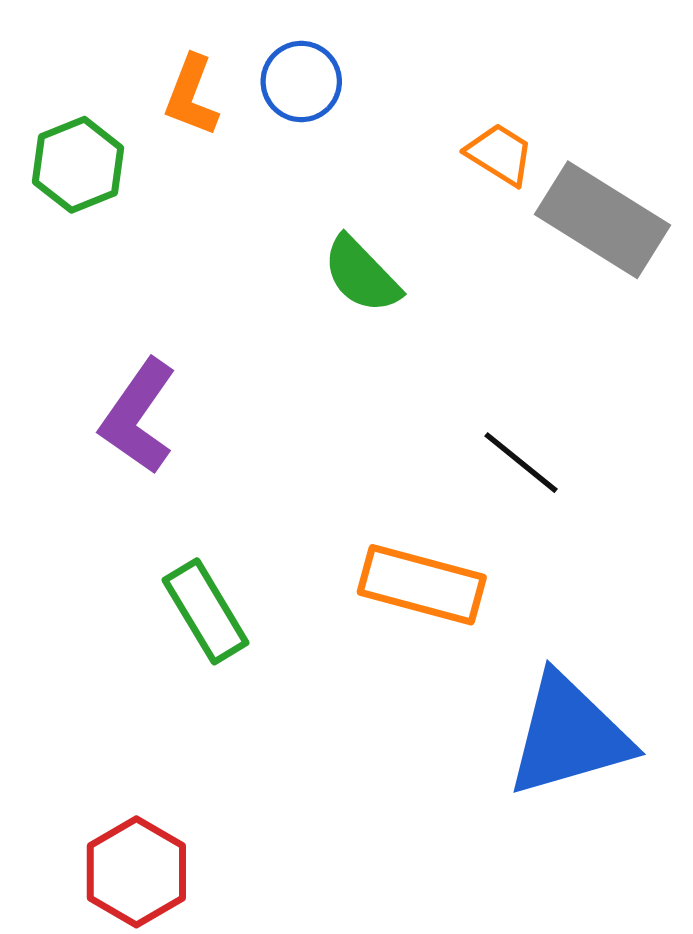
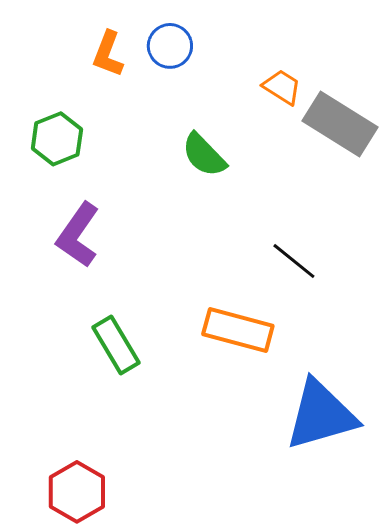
green hexagon: (78, 165) -> (57, 139), moved

